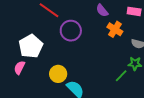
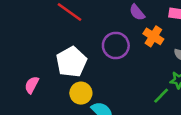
purple circle: (71, 31) -> (116, 46), moved
white pentagon: (31, 46) -> (71, 62), moved

